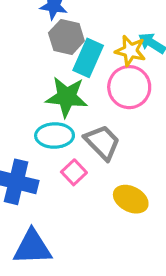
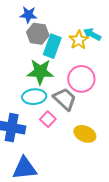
yellow star: (130, 51) -> (79, 40), turned 30
pink circle: (129, 87) -> (81, 79), moved

